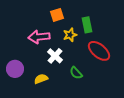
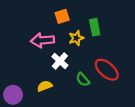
red ellipse: (99, 51) -> (107, 70), moved
purple circle: (15, 69) -> (13, 95), moved

